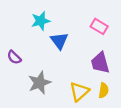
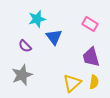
purple semicircle: (14, 57) -> (25, 46), moved
gray star: (40, 83) -> (22, 75), moved

